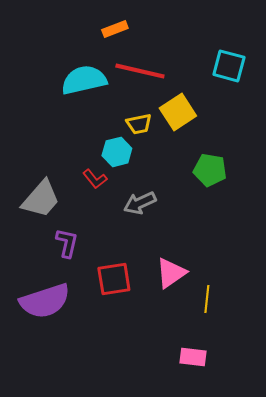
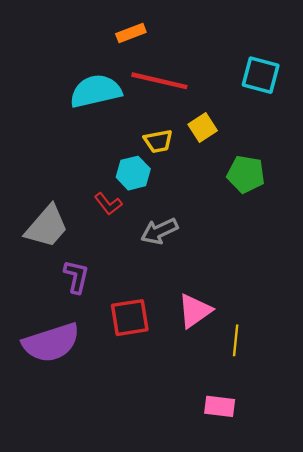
yellow square: (178, 112) -> (203, 128), size x0.7
green pentagon: (210, 170) -> (246, 174), moved

